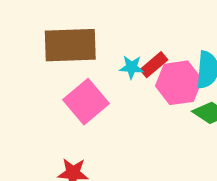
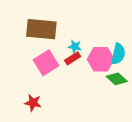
red rectangle: (154, 65) -> (73, 58), moved

